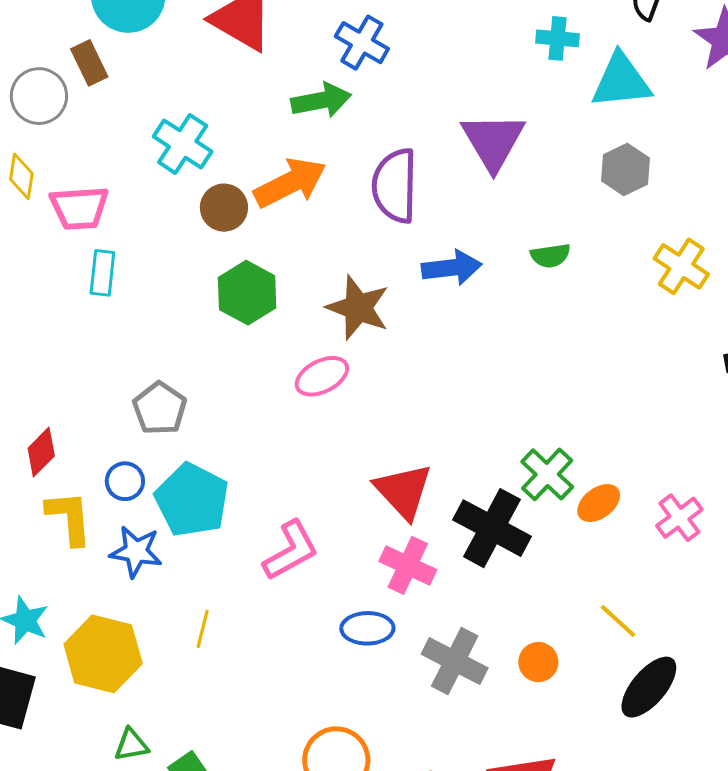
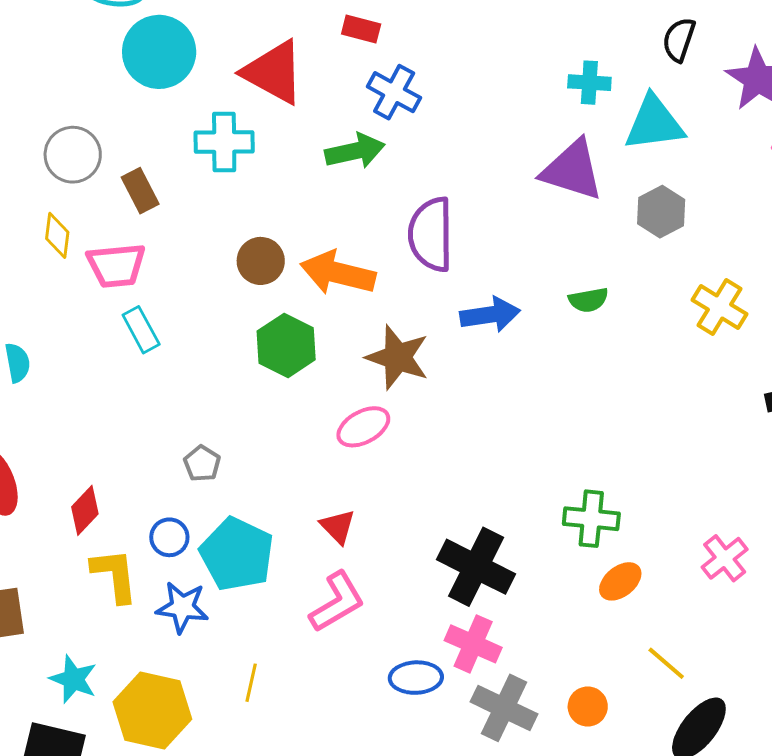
brown rectangle: (89, 63) -> (140, 191), moved
purple triangle: (493, 141) -> (572, 170), moved, turned -40
cyan cross: (183, 144) -> (224, 142), moved, turned -32
orange arrow: (290, 183) -> (338, 273), moved, turned -138
cyan rectangle: (102, 273) -> (141, 330), turned -33
gray pentagon: (160, 408) -> (202, 464), size x0.7
green cross: (547, 474) -> (591, 519), turned -36
red triangle: (403, 491) -> (338, 527), moved, size x0.6
orange ellipse: (599, 503) -> (620, 581), moved
black cross: (492, 528) -> (476, 567), moved
pink cross: (408, 565) -> (473, 644), moved

